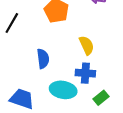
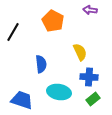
blue cross: (85, 73) -> (89, 77), moved

